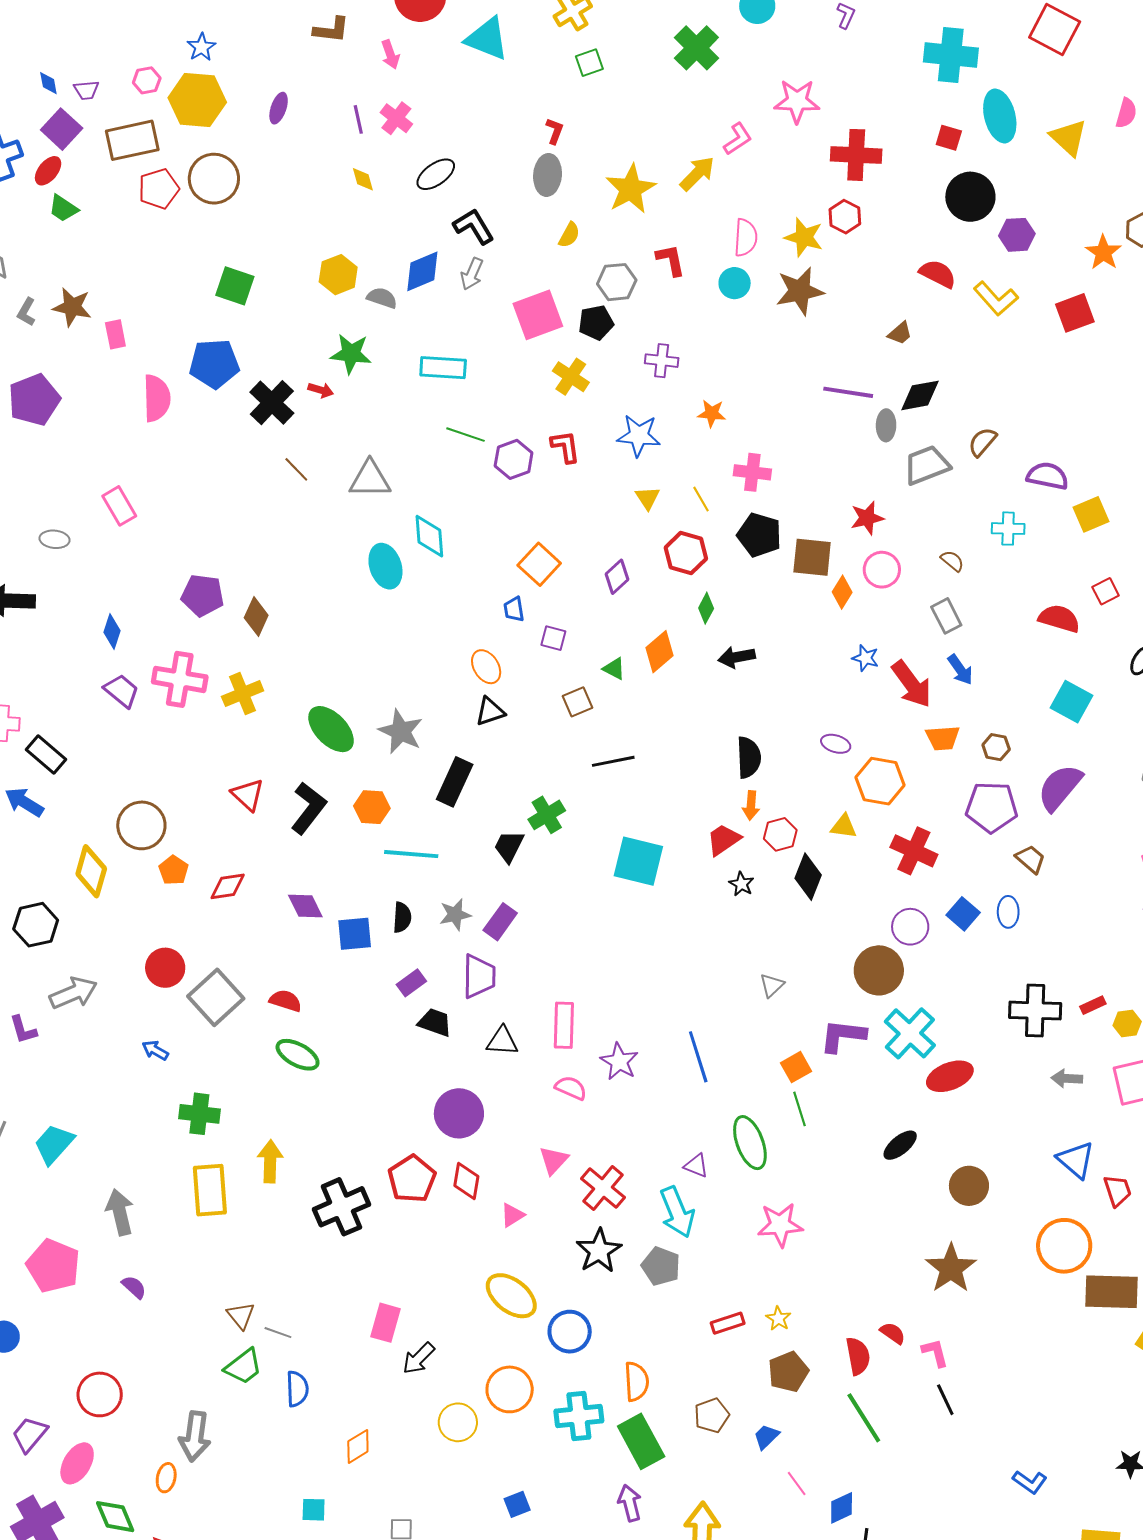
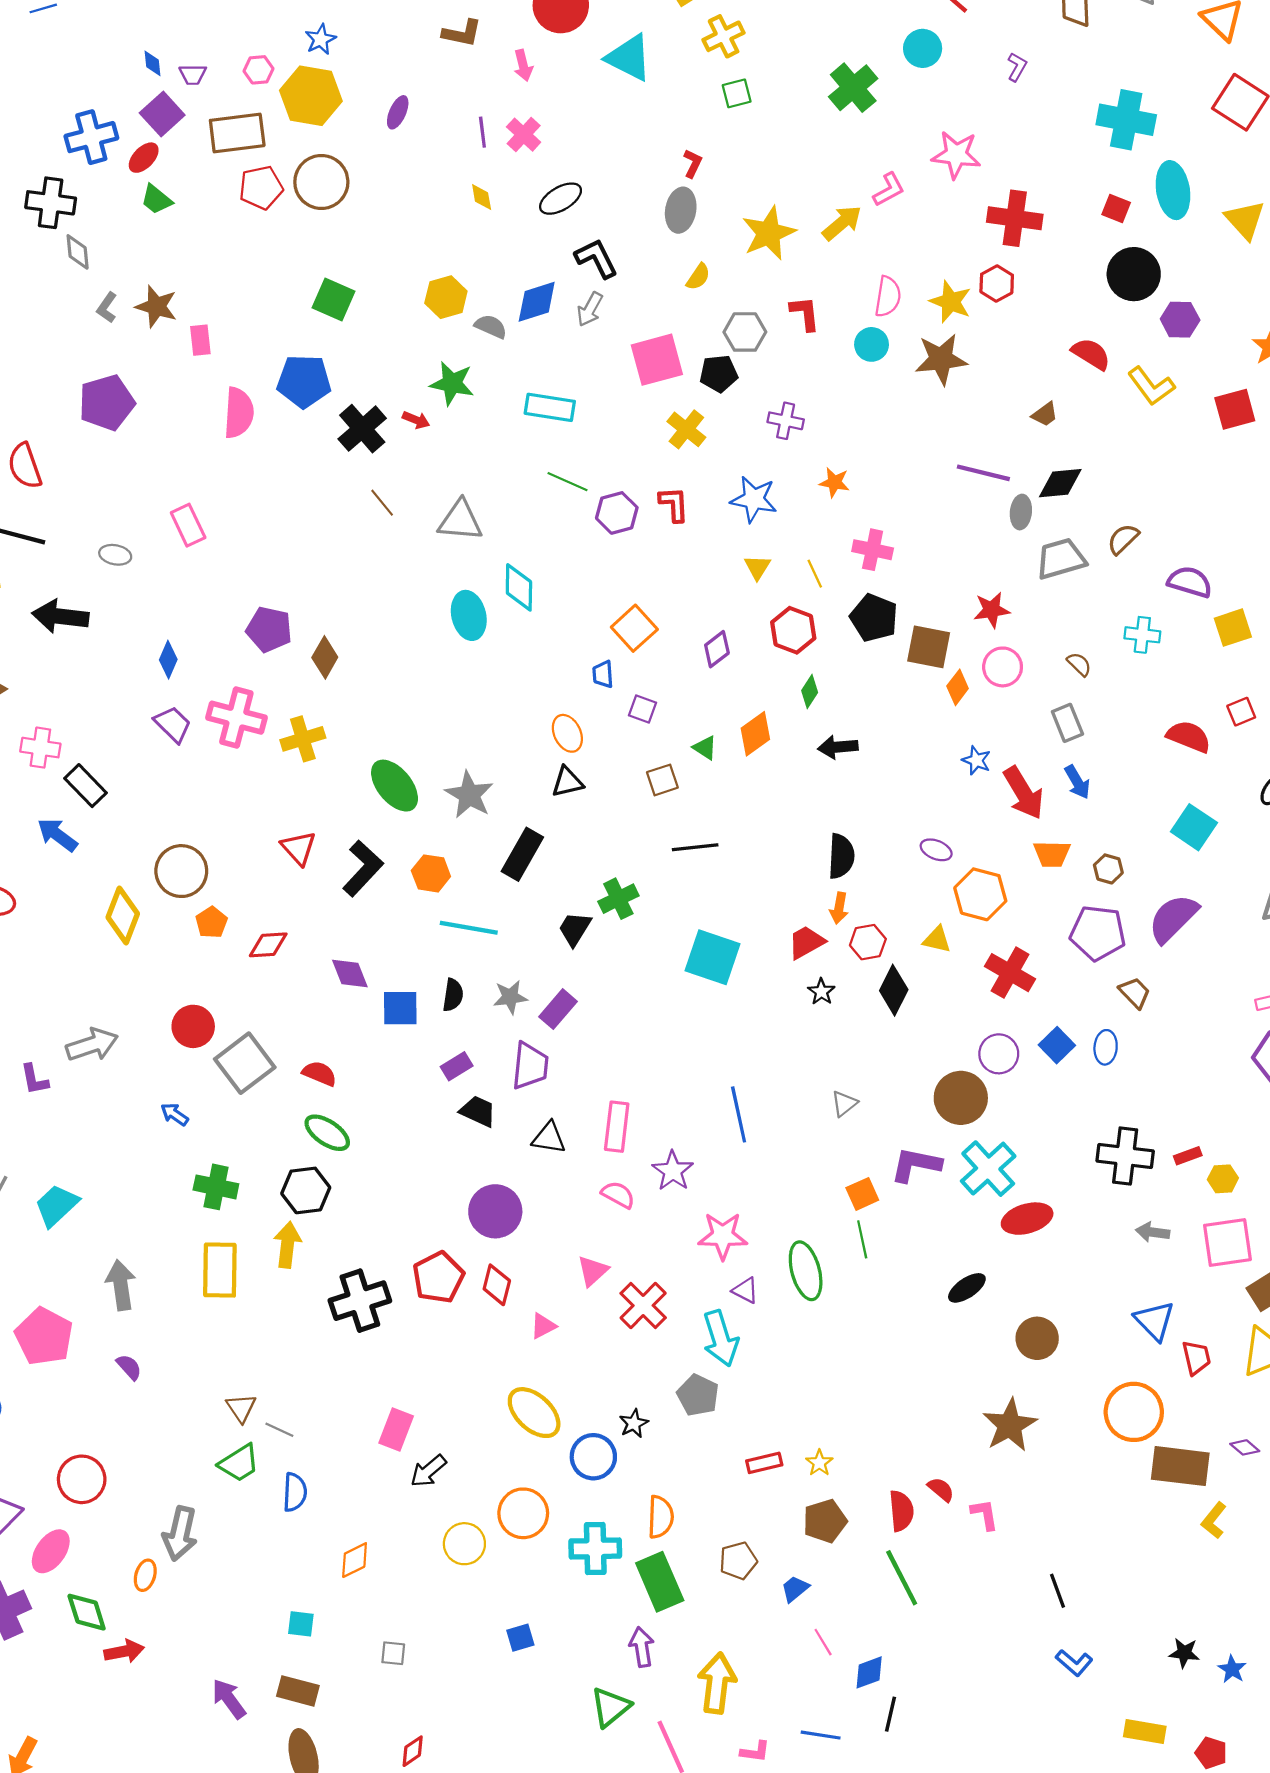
black hexagon: (36, 925) -> (306, 1190), moved
blue line: (698, 1057) -> (739, 1114), moved
pink star: (780, 1225) -> (723, 1236), moved
black star: (599, 1251) -> (634, 1423), moved, size x0.6
black line: (945, 1400) -> (1058, 1591), moved

